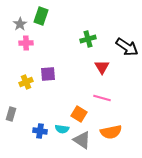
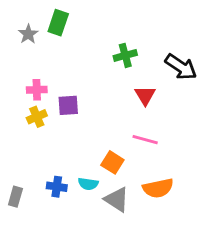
pink cross: (26, 43) -> (37, 90), moved
gray rectangle: (11, 114) -> (15, 197), moved

